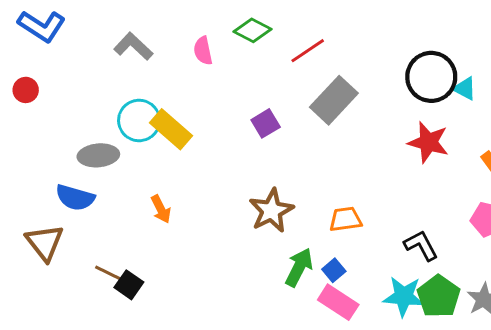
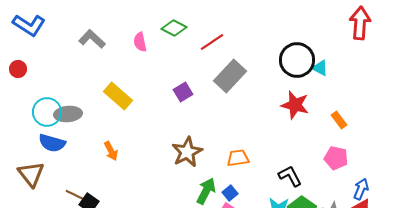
cyan circle: (139, 120) -> (47, 112), moved

